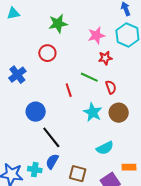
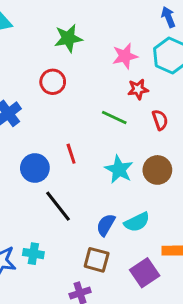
red semicircle: (111, 87) -> (160, 120), moved
red line: (69, 90) -> (71, 154), moved
blue semicircle: (52, 161) -> (106, 225), moved

